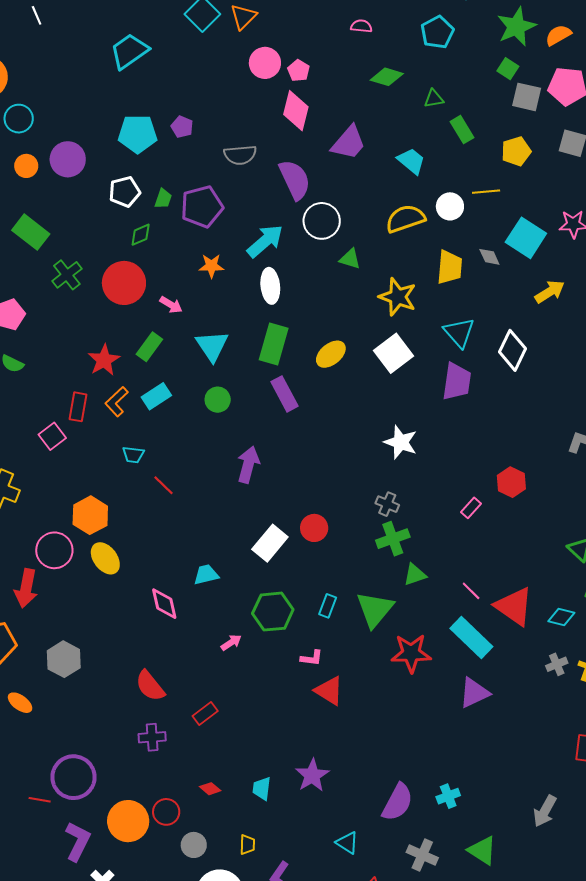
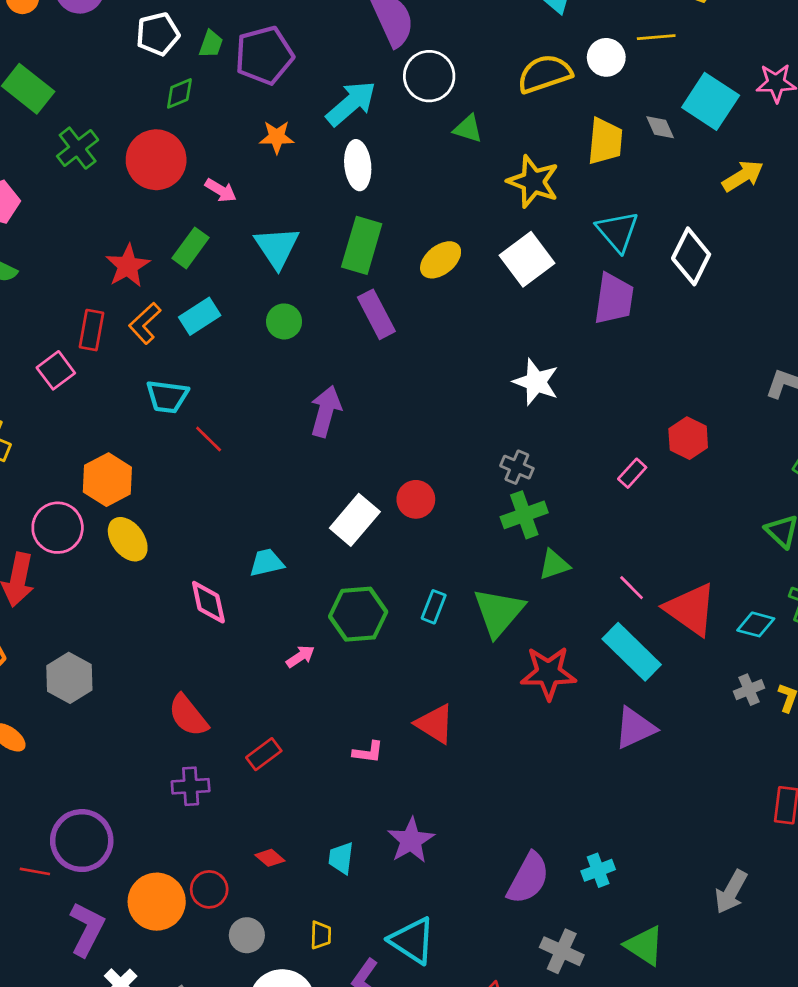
cyan trapezoid: (133, 455) -> (167, 397), size x1.4
pink L-shape: (312, 658) -> (368, 752), moved
cyan triangle: (347, 843) -> (412, 941), moved, size x1.5

